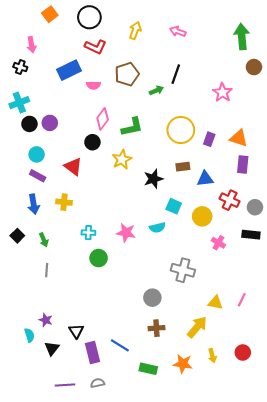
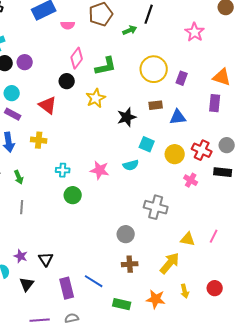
orange triangle: (239, 138) -> (222, 77), moved
red cross: (230, 200) -> (202, 150), moved
black triangle: (76, 331) -> (46, 259), moved

